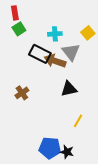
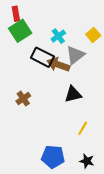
green square: (19, 29) -> (20, 31), size x1.5
cyan cross: (55, 34) -> (58, 36), turned -32
gray triangle: (71, 52) -> (75, 55), turned 30
black star: (67, 152) -> (87, 161), moved

